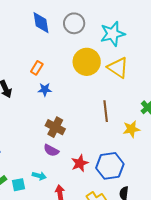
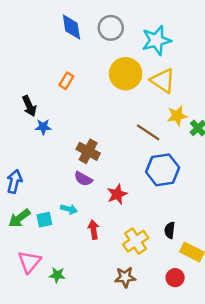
blue star: (45, 90) -> (43, 127), moved
brown line: (106, 111) -> (148, 132), turned -50
yellow star: (131, 129) -> (177, 116), moved
blue hexagon: (110, 166) -> (163, 170), moved

